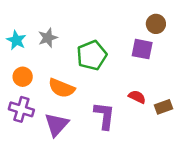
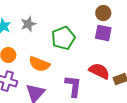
brown circle: (156, 24) -> (103, 13), moved
red semicircle: (137, 97) -> (99, 71), size x1.5

